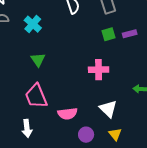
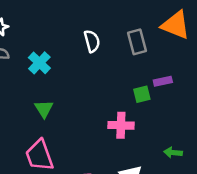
green square: (108, 34) -> (142, 94), moved

